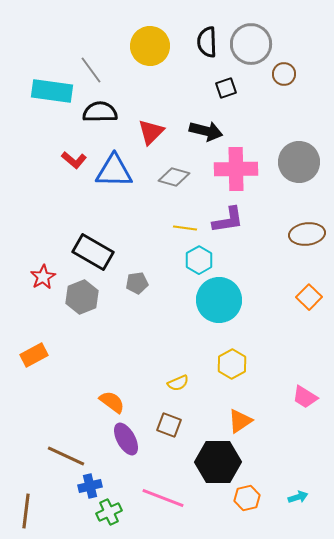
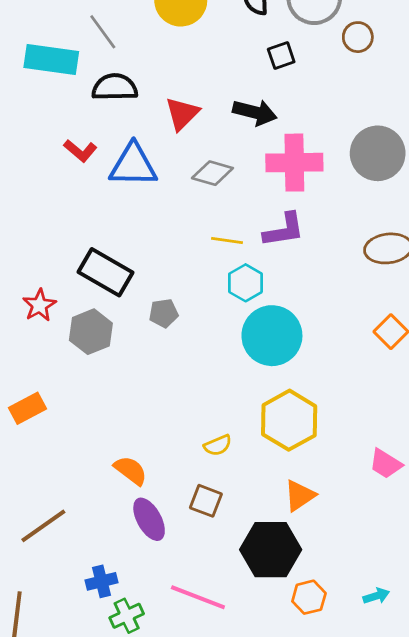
yellow hexagon: (232, 364) -> (289, 420), size x1.5
brown line: (66, 456) -> (43, 526), moved, turned -60

